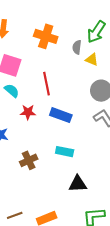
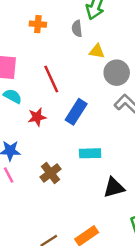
orange cross: (46, 36) -> (38, 24), size x0.6
yellow triangle: (92, 60) -> (97, 51), moved
blue rectangle: (61, 115) -> (76, 112), turned -65

